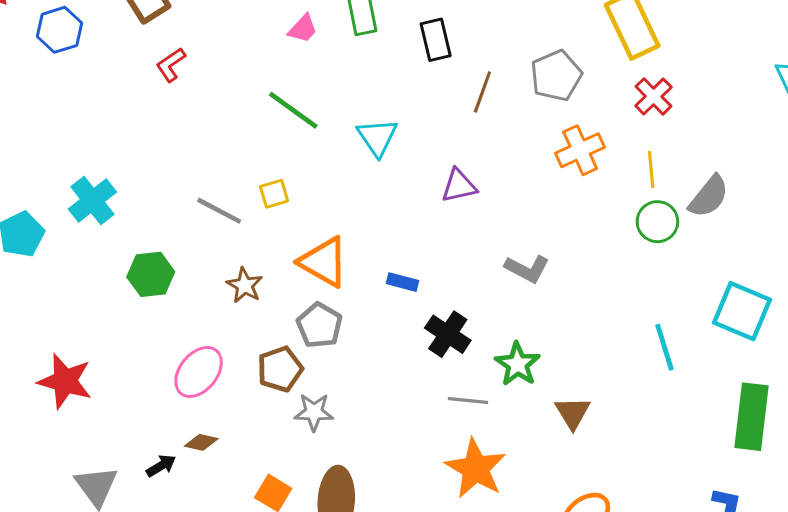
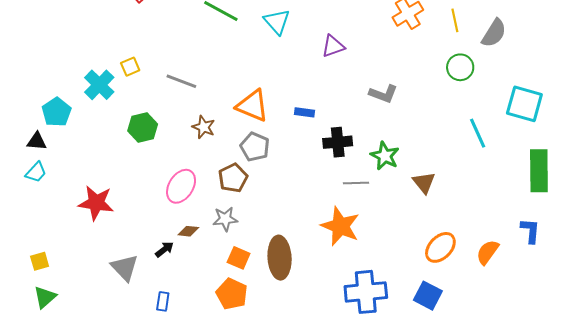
yellow square: (274, 194) -> (130, 67), moved
green circle: (657, 222) -> (460, 67), moved
black cross: (448, 334) -> (338, 142), turned -32
gray star: (314, 412) -> (225, 219), moved
orange star: (476, 468) -> (340, 226), moved

